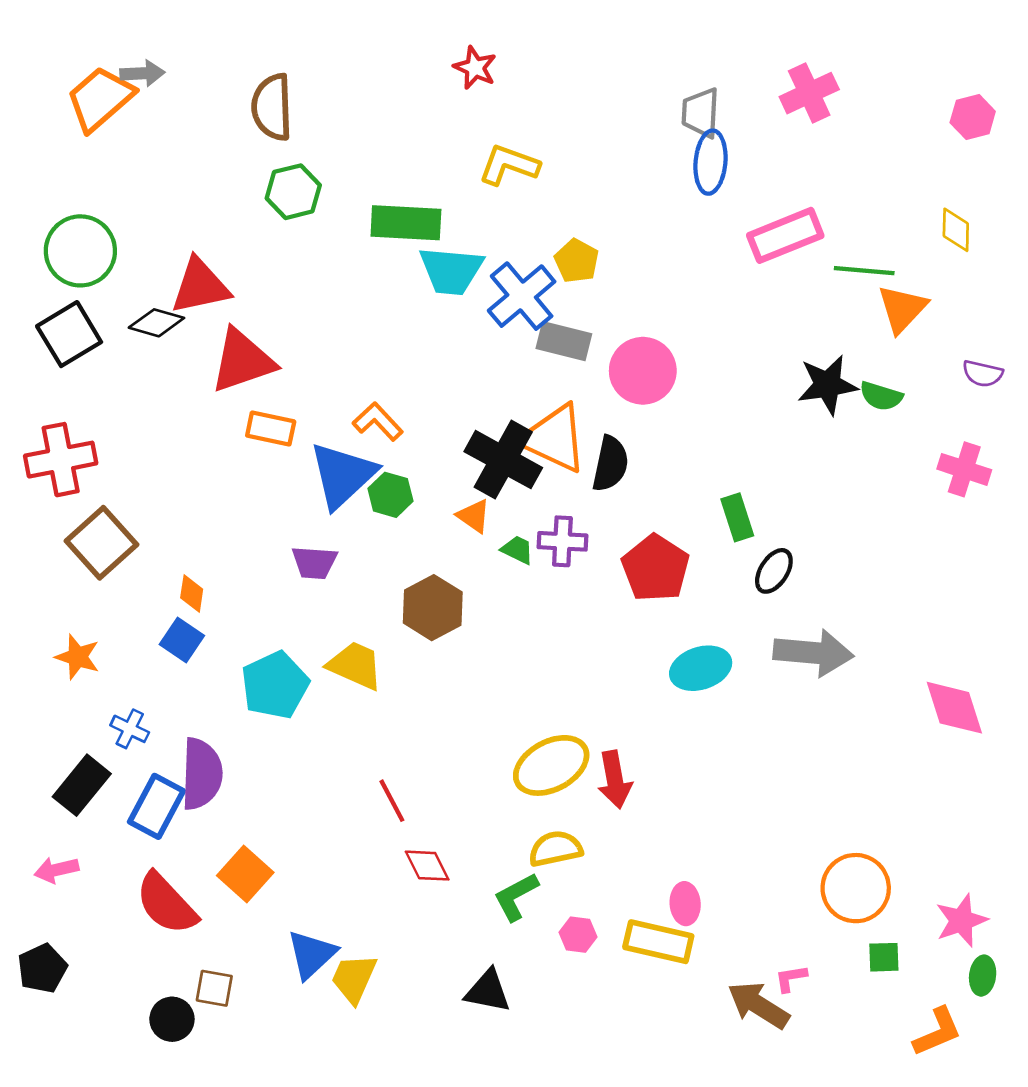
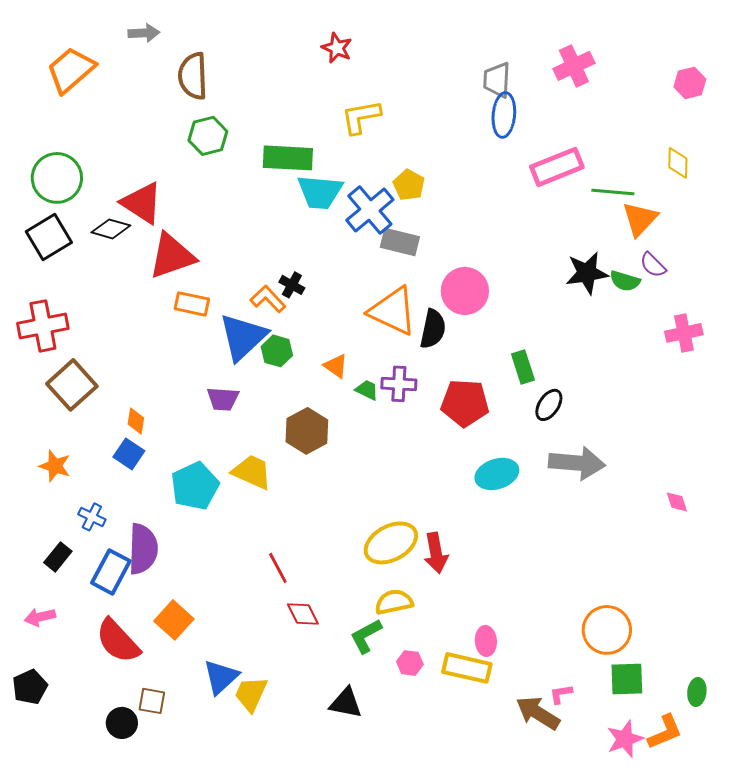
gray arrow: (142, 73) -> (144, 33), moved
yellow L-shape: (509, 165) -> (361, 117), turned -30
red triangle: (200, 286) -> (142, 203), turned 45
pink circle: (643, 371) -> (465, 291), moved
purple semicircle: (983, 374) -> (653, 265), moved, turned 32
black cross: (503, 460) -> (292, 285), moved, size x0.5
pink cross: (964, 469) -> (684, 333), turned -30
red pentagon: (656, 568) -> (465, 403), turned -30
pink diamond: (954, 708) -> (677, 502), size x0.5
black rectangle: (82, 785) -> (58, 557), size x0.7
pink star: (961, 921) -> (625, 739), moved
green square: (884, 957) -> (627, 679), size x1.5

